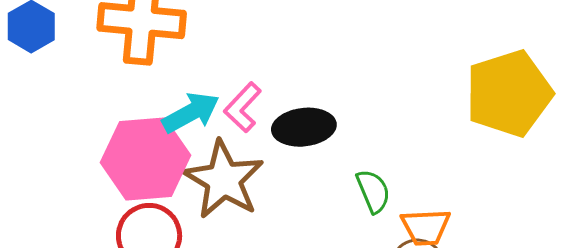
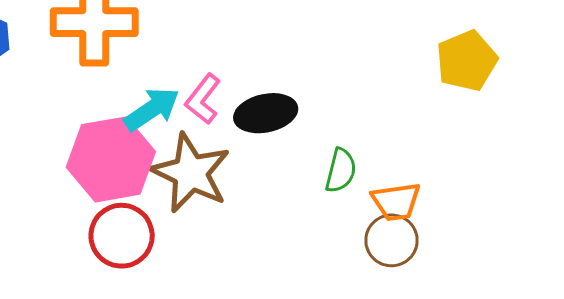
yellow pentagon: (509, 93) -> (467, 61), size x0.7
green semicircle: (373, 191) -> (341, 170), turned 42

